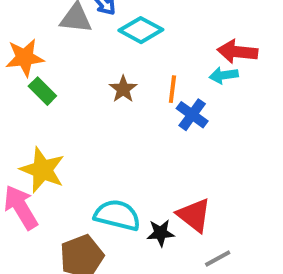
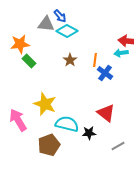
cyan diamond: (141, 30) -> (67, 31), moved
yellow star: (42, 170) -> (45, 104), moved
red triangle: (194, 215) -> (106, 113), moved

